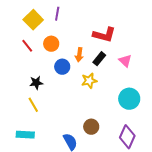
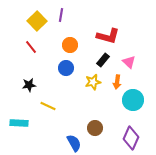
orange circle: (51, 44) -> (70, 45), moved
orange arrow: (79, 55) -> (117, 82), moved
black star: (36, 83) -> (29, 85), moved
yellow line: (33, 105) -> (48, 106), moved, turned -35
cyan rectangle: (25, 135) -> (19, 123), moved

